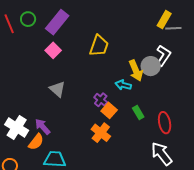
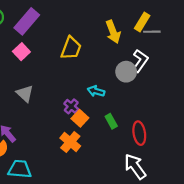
yellow arrow: (136, 71) -> (113, 32), moved

